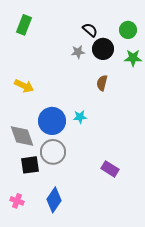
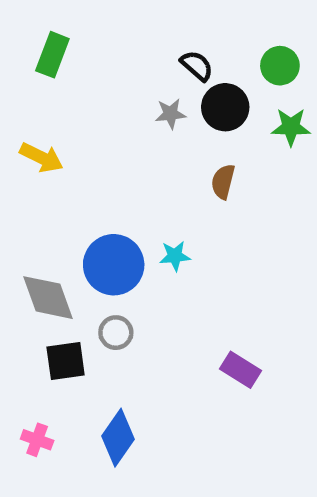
yellow arrow: (24, 86) -> (41, 158), moved
gray circle: (53, 152) -> (116, 333), size x0.6

